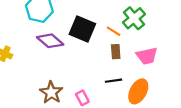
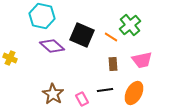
brown rectangle: (116, 52) -> (113, 64), moved
black line: (114, 81) -> (105, 90), moved

